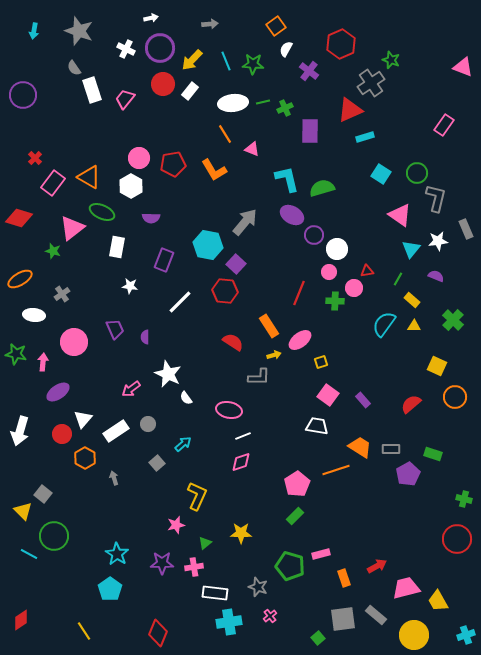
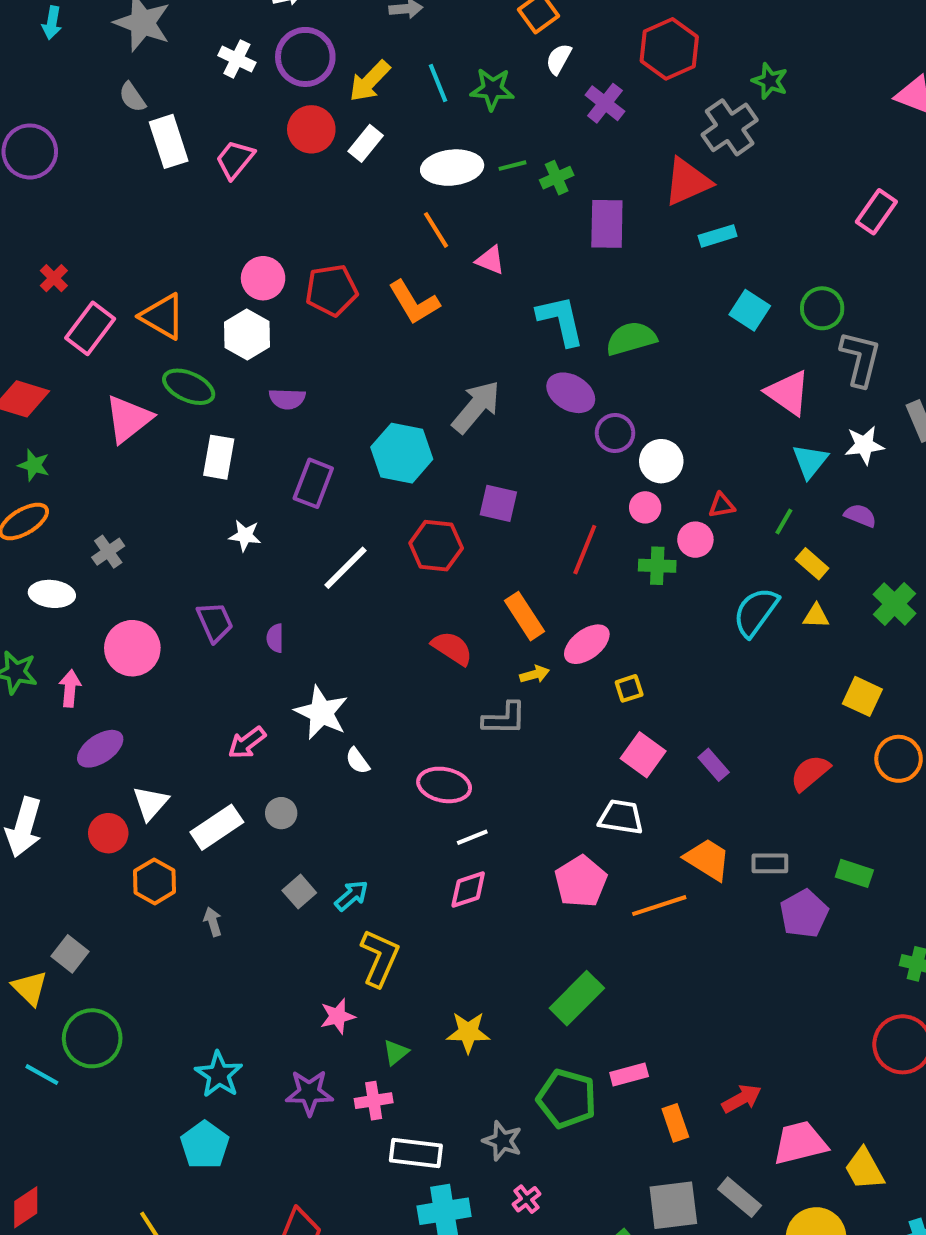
green star: (53, 251) -> (34, 465), moved
purple square: (236, 264) -> (498, 503), moved, turned -30
cyan arrow: (183, 444) -> (352, 896), moved
pink pentagon: (297, 484) -> (581, 881), moved
green rectangle: (295, 516) -> (577, 998), size x1.5

